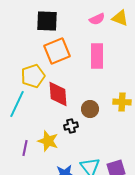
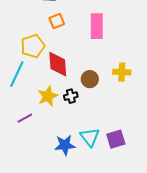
orange square: (57, 51) -> (57, 21), size x0.6
yellow star: (48, 141) -> (48, 96), moved, turned 30
purple line: (25, 148) -> (25, 118), turned 49

